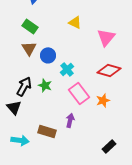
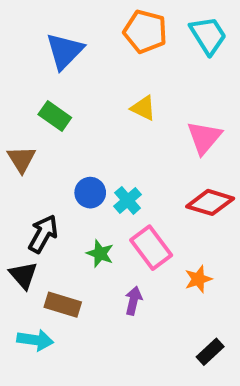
brown triangle: (29, 48) -> (21, 159), moved
blue circle: (48, 55) -> (90, 193), moved
green star: (45, 85) -> (100, 254), moved
orange star: (103, 100) -> (198, 279), moved
brown rectangle: (47, 131) -> (63, 305), moved

